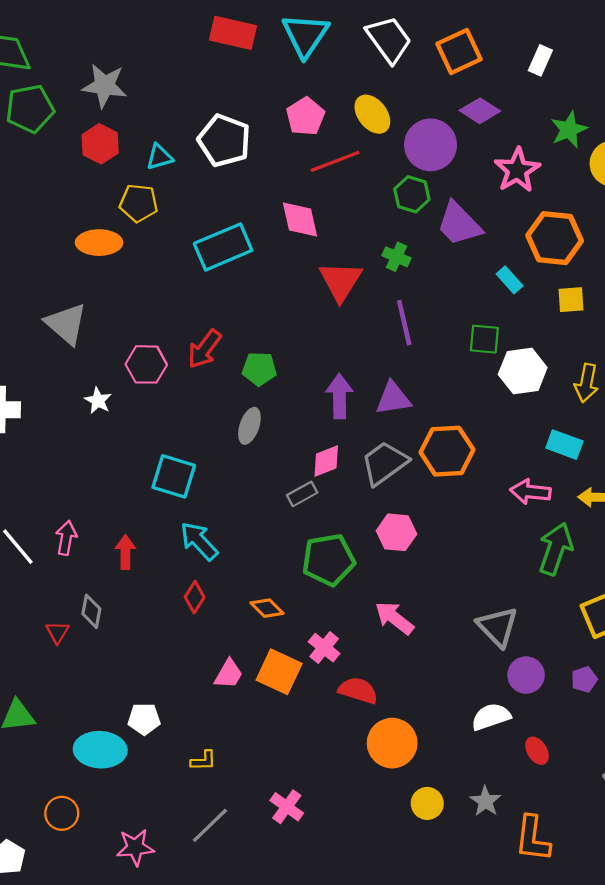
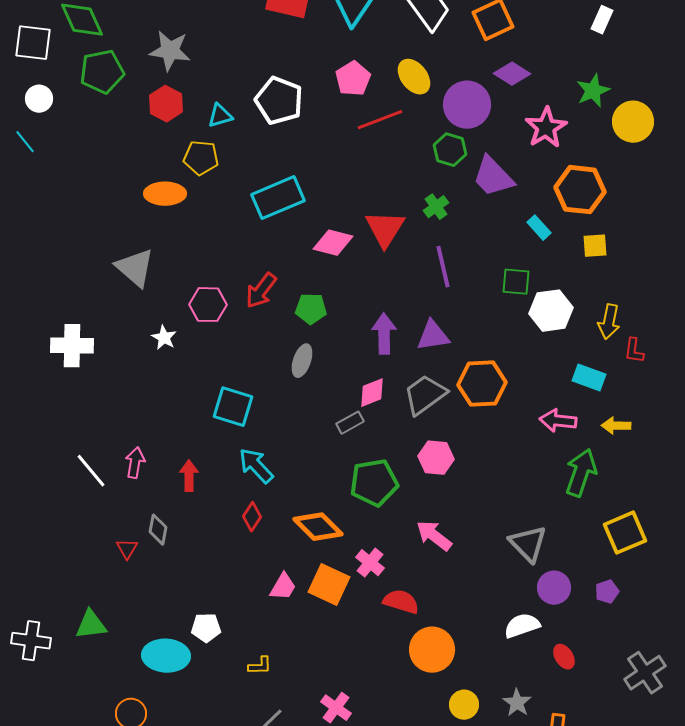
white rectangle: (540, 60) -> (602, 20), moved
pink diamond: (300, 220) -> (333, 243), moved, turned -63
green cross: (397, 257) -> (436, 207), turned 30
orange diamond: (267, 608) -> (318, 527), size x1.6

